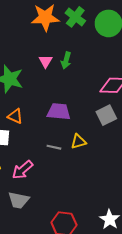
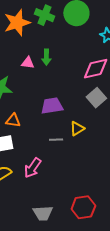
pink triangle: (46, 61) -> (28, 63), turned -40
gray trapezoid: (19, 200) -> (43, 213), moved

